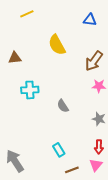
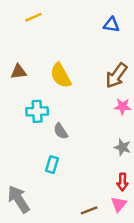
yellow semicircle: (57, 45) -> (61, 75), moved
gray semicircle: (63, 106) -> (61, 131), moved
cyan rectangle: (59, 150) -> (52, 165), moved, turned 48

